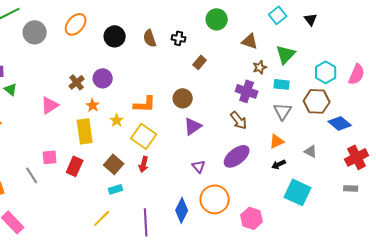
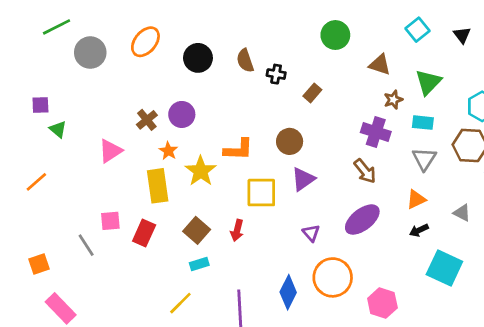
black cross: (179, 38) -> (276, 74), moved
yellow star: (117, 120) -> (201, 171), size x1.6
yellow square: (144, 136) -> (261, 193), moved, turned -35

